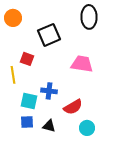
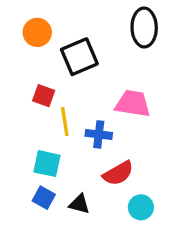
orange circle: (13, 18) -> (37, 32), moved
yellow line: (13, 75) -> (65, 121), moved
blue cross: (49, 91) -> (99, 134), moved
blue square: (27, 122) -> (44, 198), turned 32

